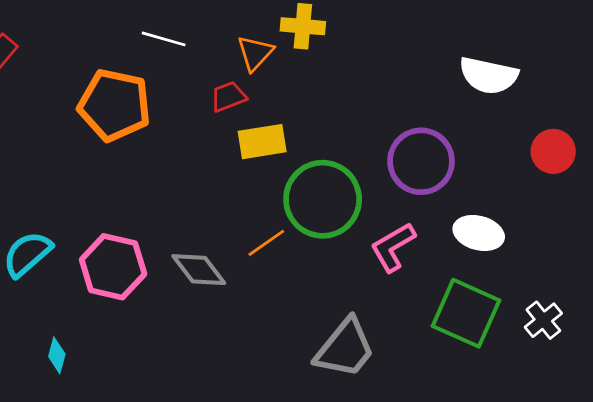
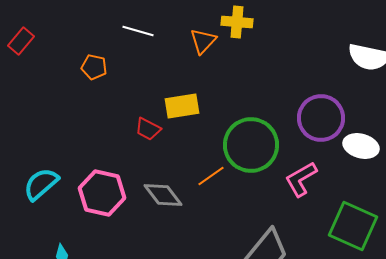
red trapezoid: (228, 97) -> (148, 129), moved, turned -132
orange pentagon: (114, 105) -> (94, 67), moved, size x0.5
yellow rectangle: (262, 142) -> (182, 106), moved
white ellipse: (479, 233) -> (361, 146), moved

